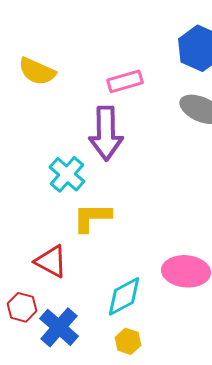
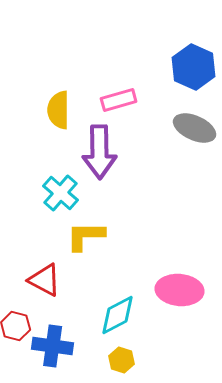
yellow semicircle: (37, 71) -> (59, 110), moved, turned 66
blue cross: (59, 327) -> (53, 346), turned -33

